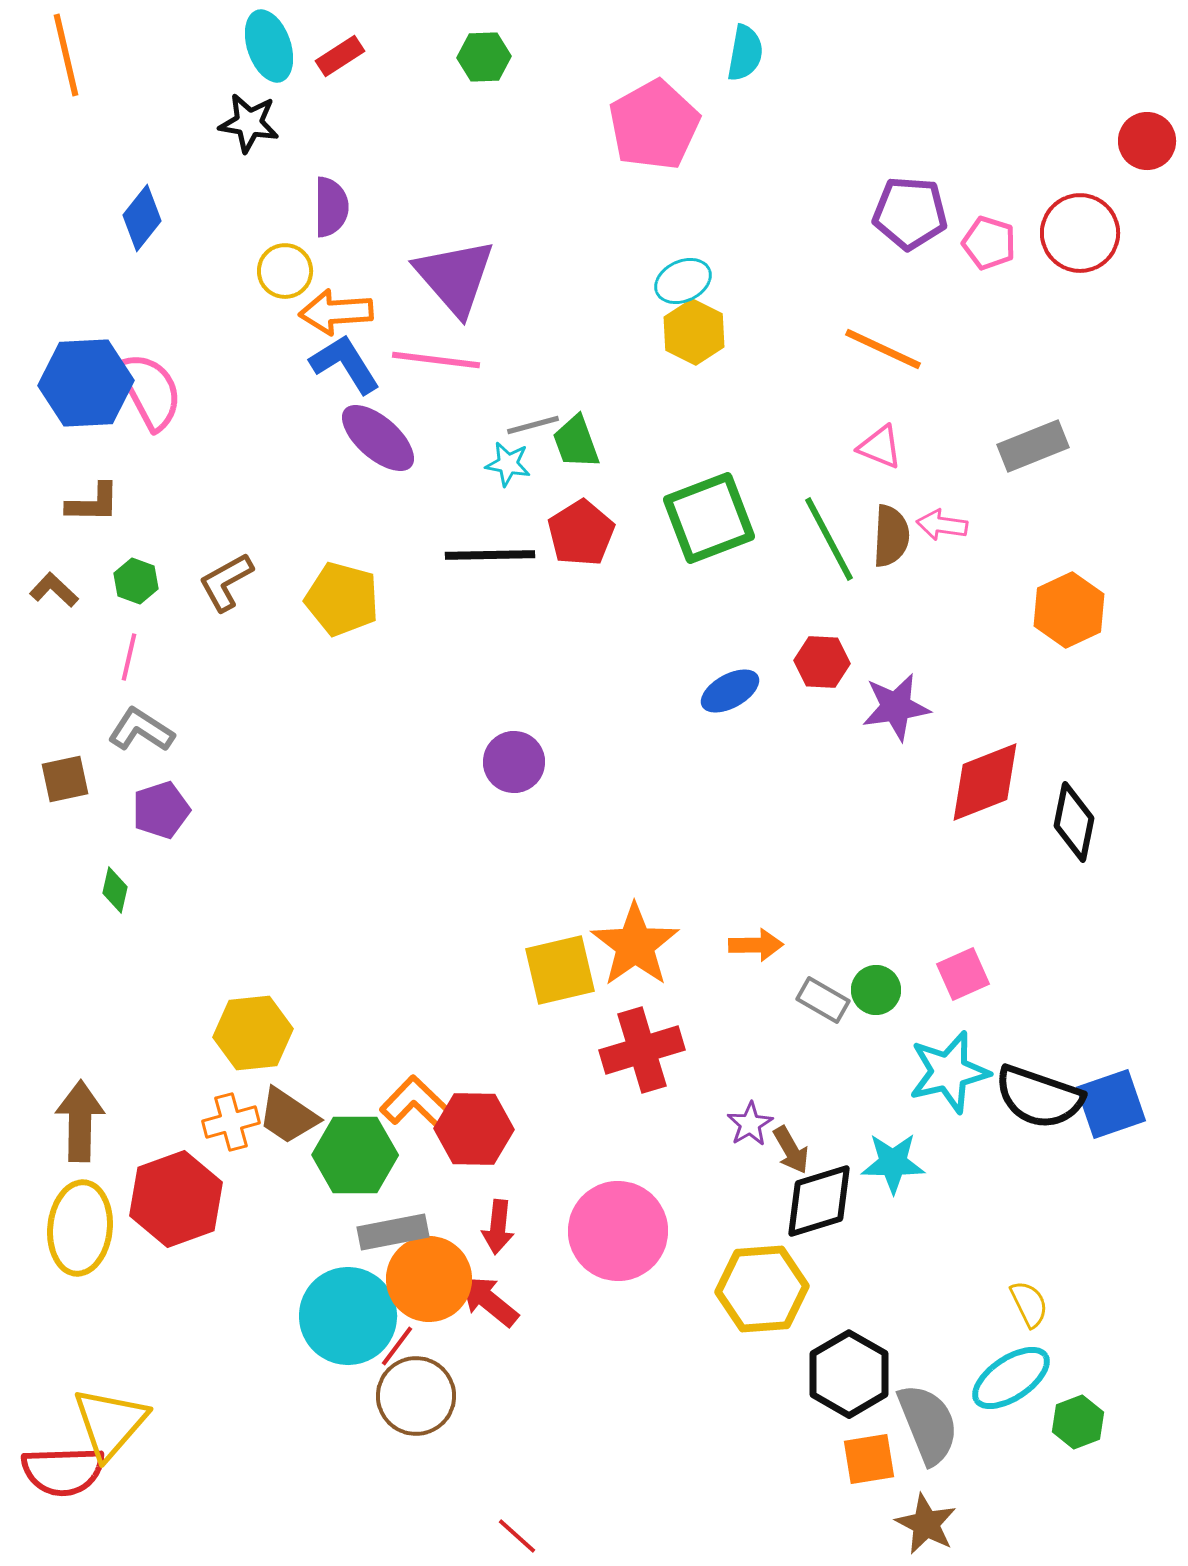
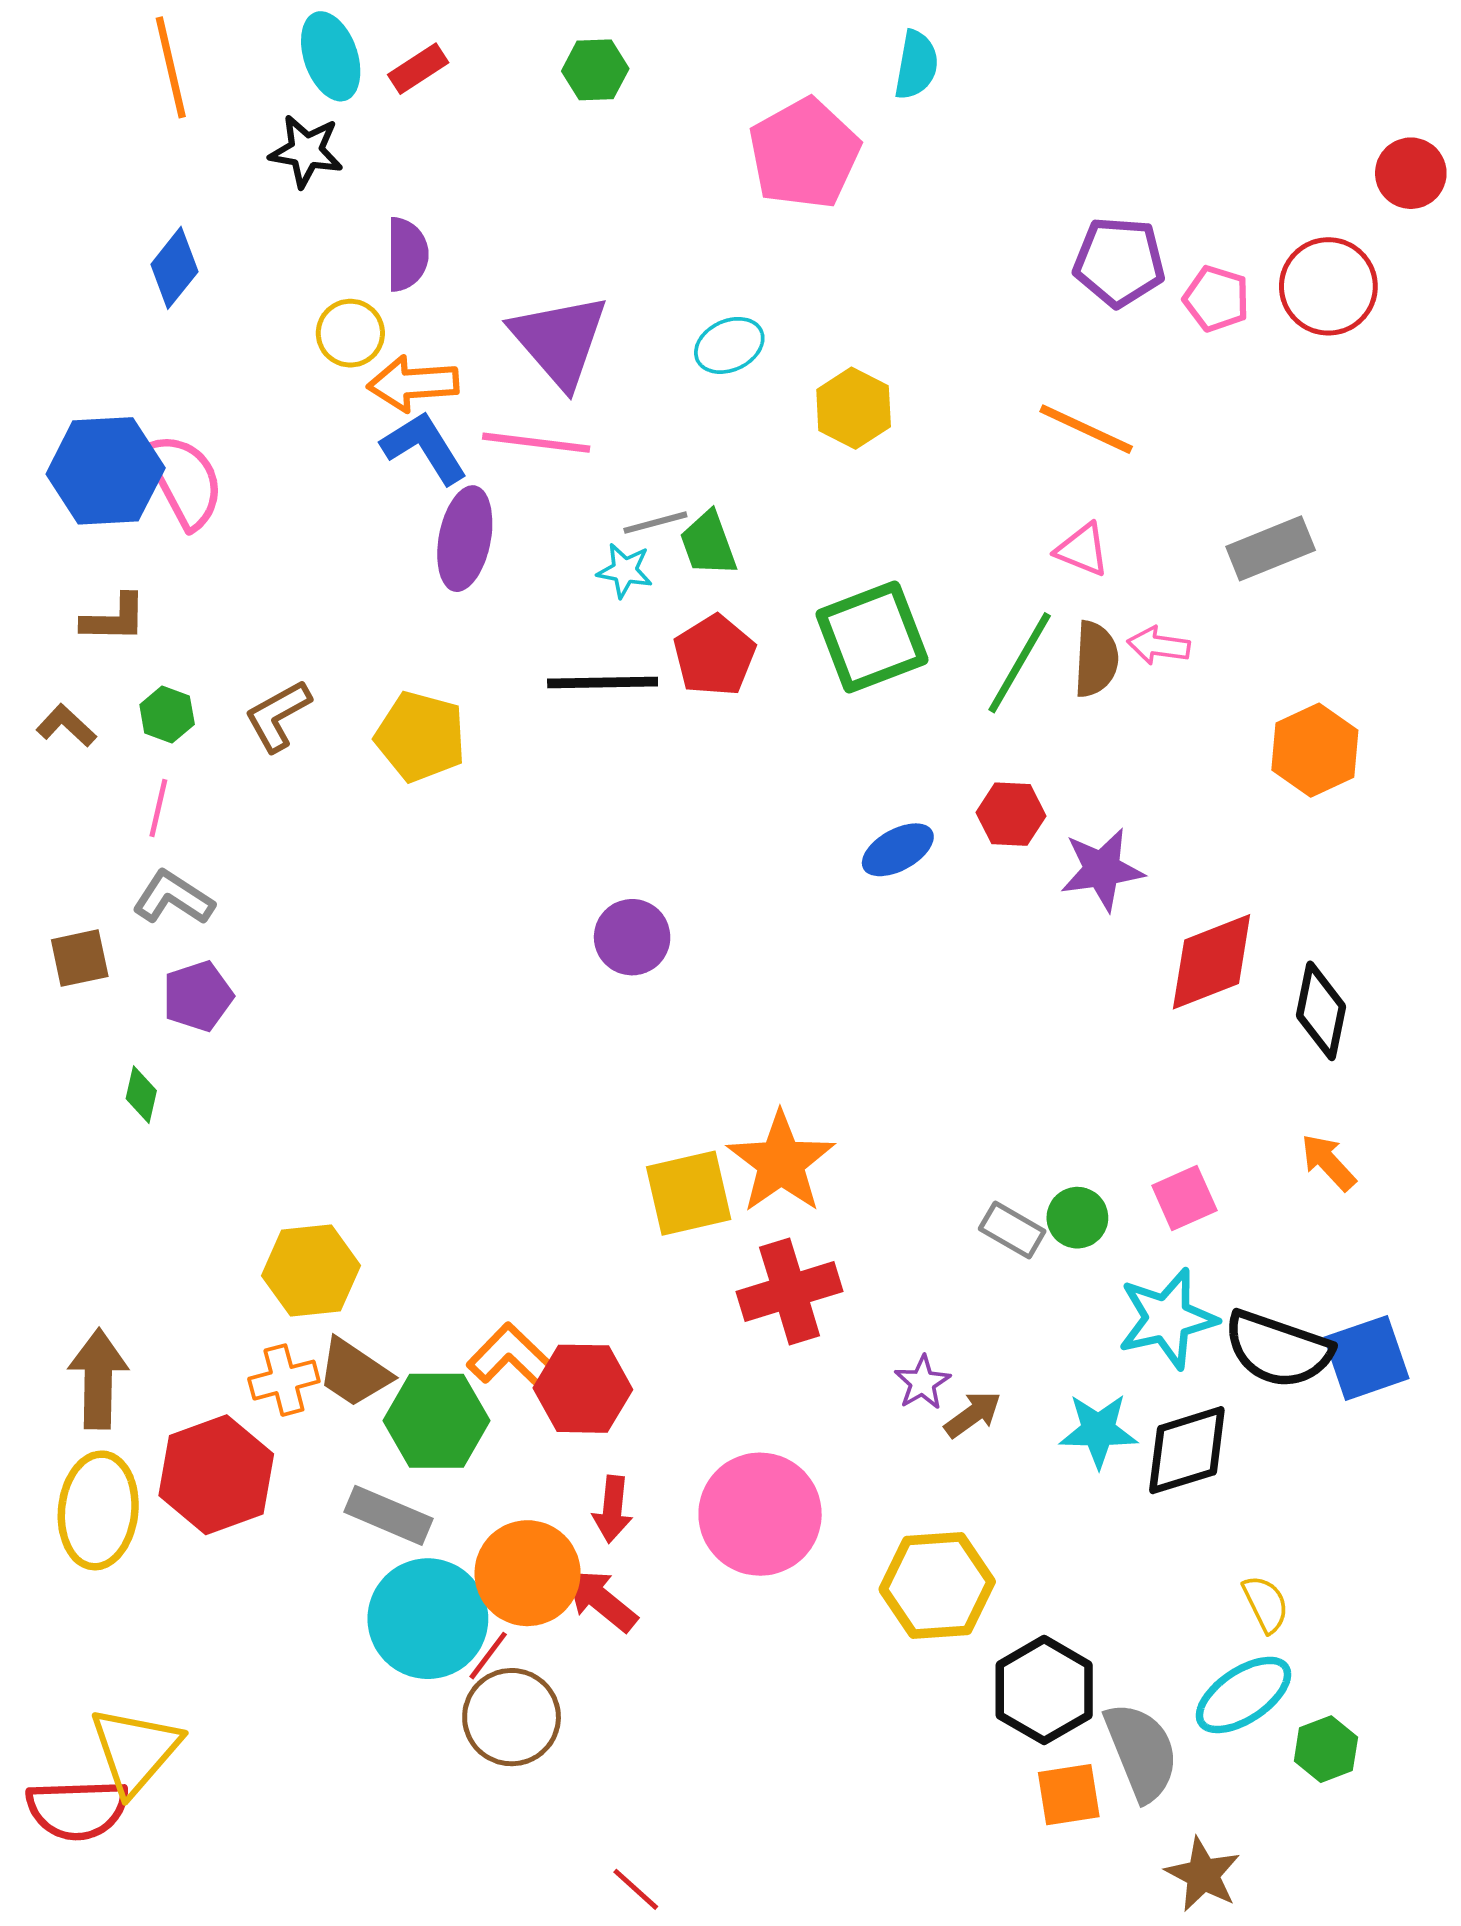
orange line: (66, 55) -> (171, 67), moved
cyan ellipse: (683, 281) -> (729, 345), moved
purple ellipse: (378, 438) -> (465, 539), turned 60
green line: (829, 539) -> (1020, 663), turned 58
orange arrow: (756, 945) -> (1328, 1162), moved, turned -132
brown arrow: (791, 1150) -> (973, 1414), turned -96
black diamond: (819, 1201) -> (1187, 1450), moved
gray rectangle: (393, 1232) -> (389, 1515), moved, turned 34
brown star: (926, 1524) -> (1203, 1875), moved

